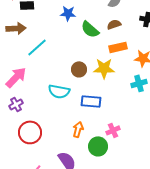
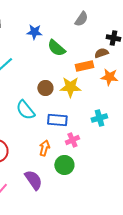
brown semicircle: (114, 24) -> (101, 53), moved
cyan cross: (139, 83) -> (99, 118), moved
cyan semicircle: (59, 91) -> (25, 110), turned 40
pink cross: (113, 130) -> (72, 140), moved

